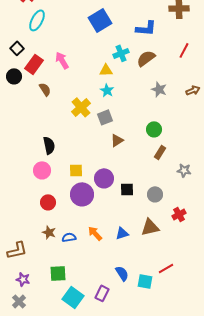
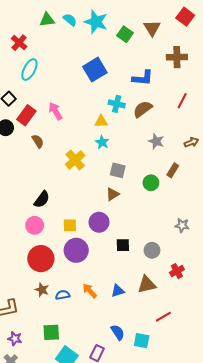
cyan cross: (121, 53) -> (117, 104), turned 35
gray square: (105, 117) -> (118, 170), moved, turned 35
black semicircle: (49, 145) -> (42, 199), turned 48
brown rectangle: (160, 152) -> (173, 170), moved
purple circle: (104, 178) -> (99, 222), moved
red circle: (48, 202) -> (41, 259), size x1.6
red line: (166, 268) -> (163, 317), moved

